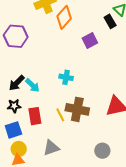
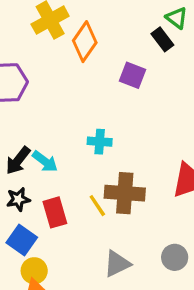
purple square: (90, 41) -> (132, 75), turned -35
blue square: (13, 130) -> (22, 240), turned -30
gray triangle: (51, 148) -> (117, 264), moved

